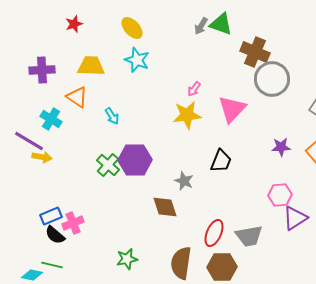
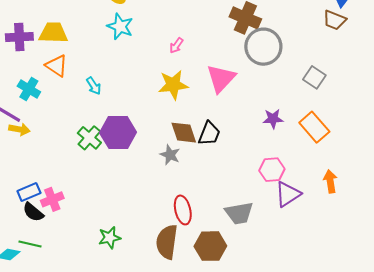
yellow trapezoid: (91, 66) -> (53, 33), moved
pink arrow: (194, 89) -> (176, 46), moved
brown diamond: (165, 207) -> (184, 133), moved
red ellipse: (214, 233) -> (183, 210), moved, turned -36

